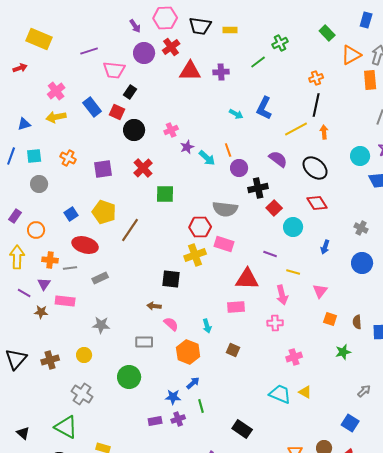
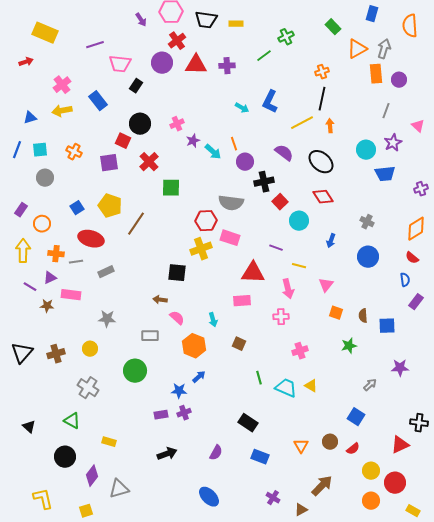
purple circle: (144, 53) -> (162, 63), moved
red square: (117, 112) -> (123, 141), moved
purple triangle: (44, 284) -> (50, 278), turned 32
green line: (201, 406) -> (259, 378), moved
green triangle: (66, 427) -> (72, 421), size x0.7

